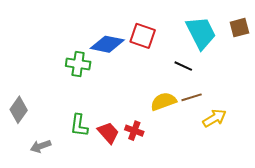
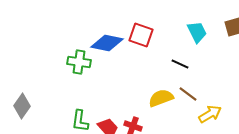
cyan trapezoid: (201, 33) -> (197, 32), size x0.7
brown line: (192, 97) -> (188, 94), turned 54

